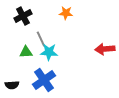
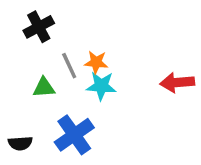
orange star: (66, 13) -> (96, 62), moved
cyan star: (49, 52) -> (101, 86), moved

